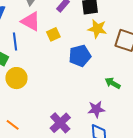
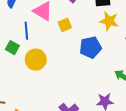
yellow circle: (16, 78) -> (36, 60), moved

